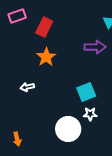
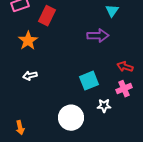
orange star: (46, 57) -> (28, 41), moved
white star: (90, 114) -> (104, 106), moved

